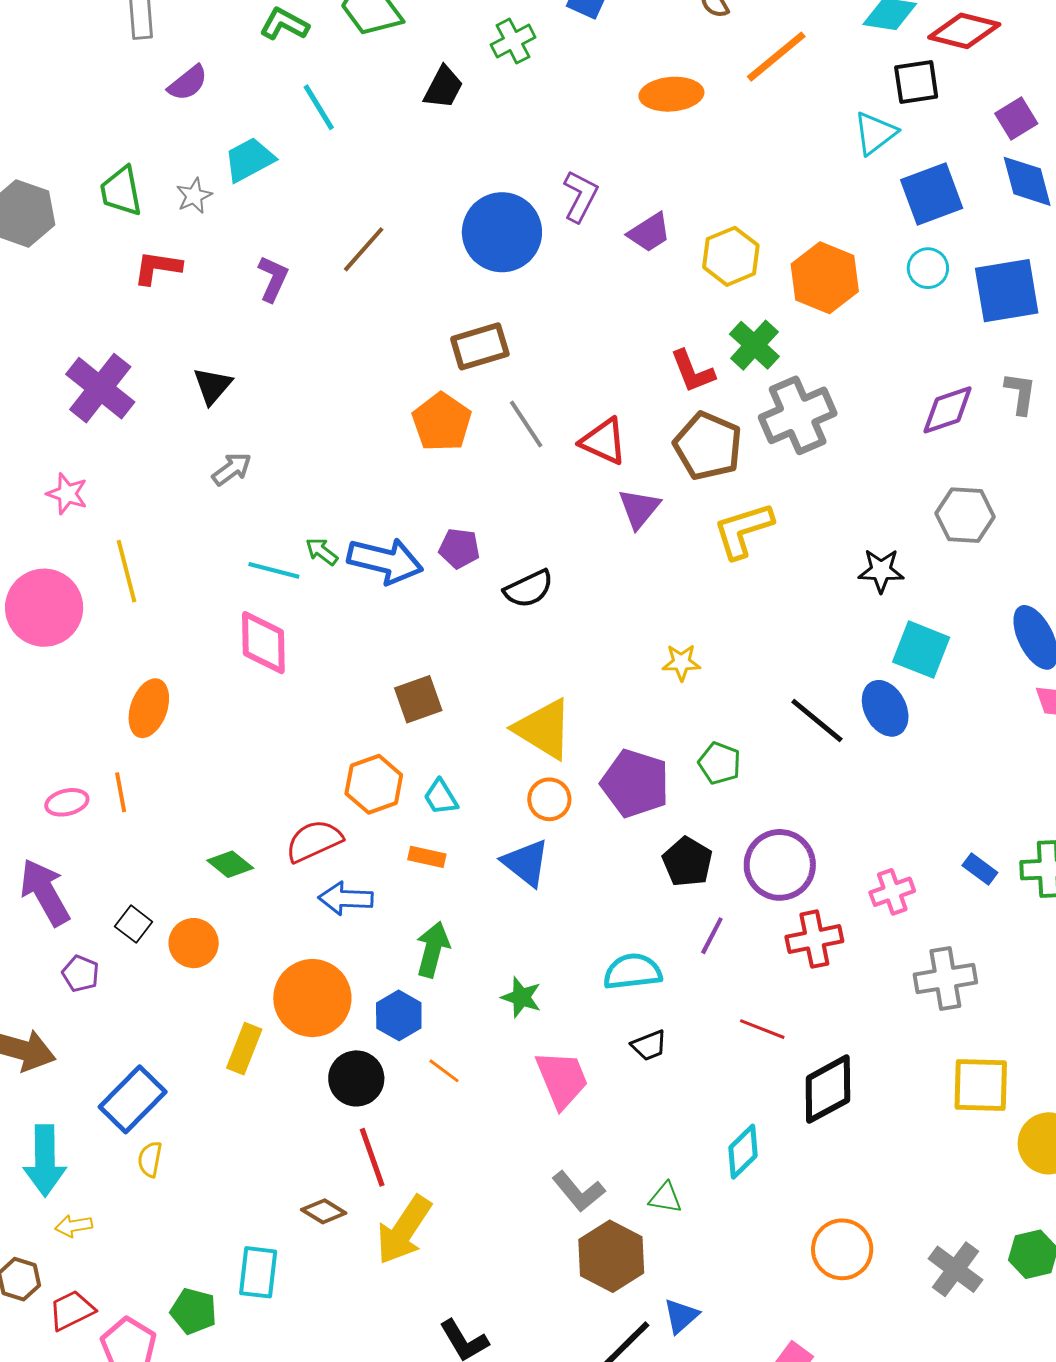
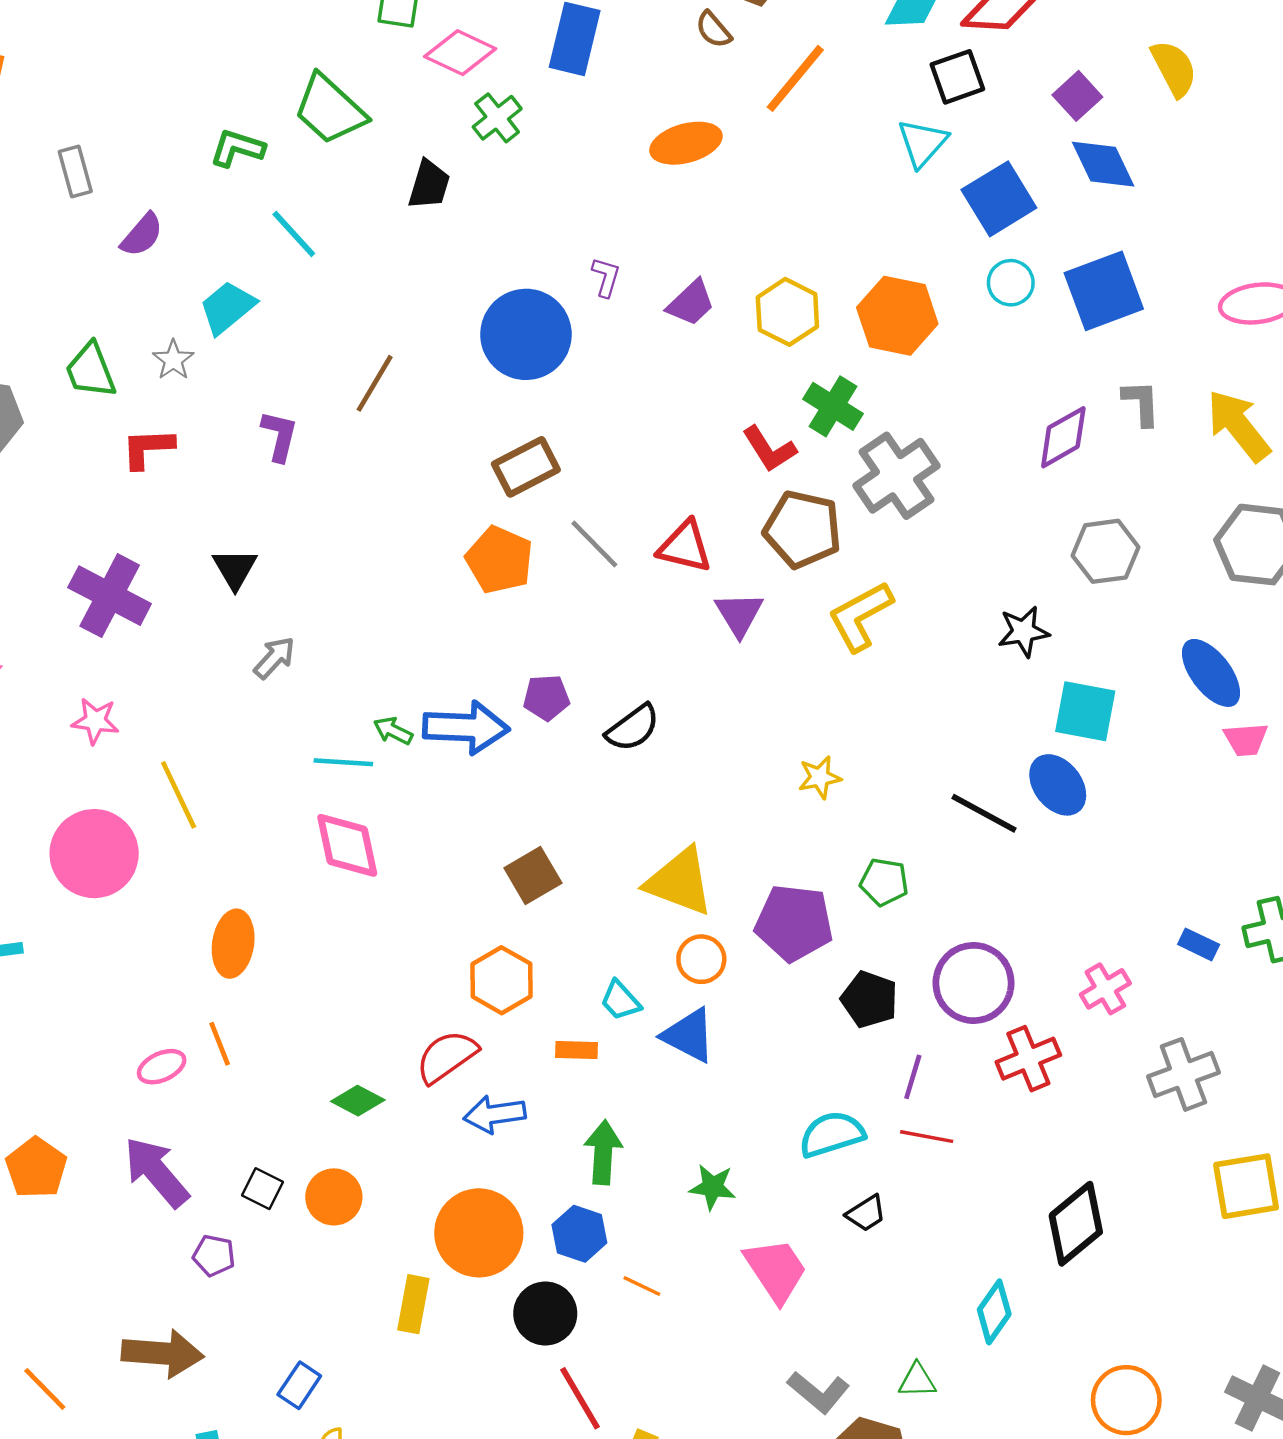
purple L-shape: (580, 196) -> (606, 277), size x0.7
cyan trapezoid: (441, 797) -> (620, 1001), moved
red line: (762, 1029) -> (927, 1137), moved
blue rectangle: (133, 1099) -> (299, 1385), size x0.6

